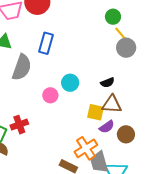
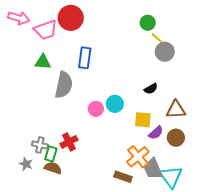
cyan circle: (70, 83) -> (115, 104), moved
brown triangle: (112, 104) -> (176, 110), moved

